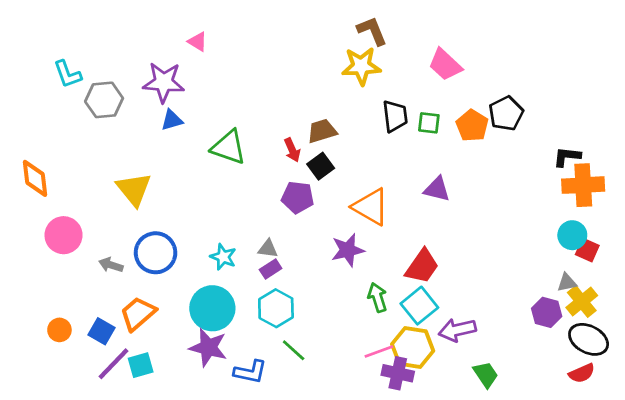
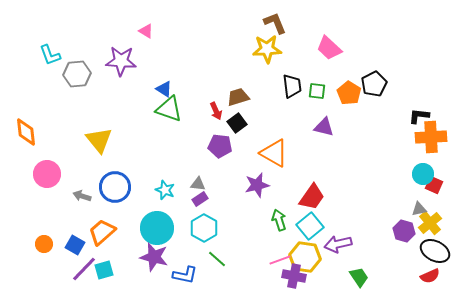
blue triangle: (172, 120) -> (164, 89), moved, turned 48
purple triangle: (437, 189) -> (324, 127), moved

